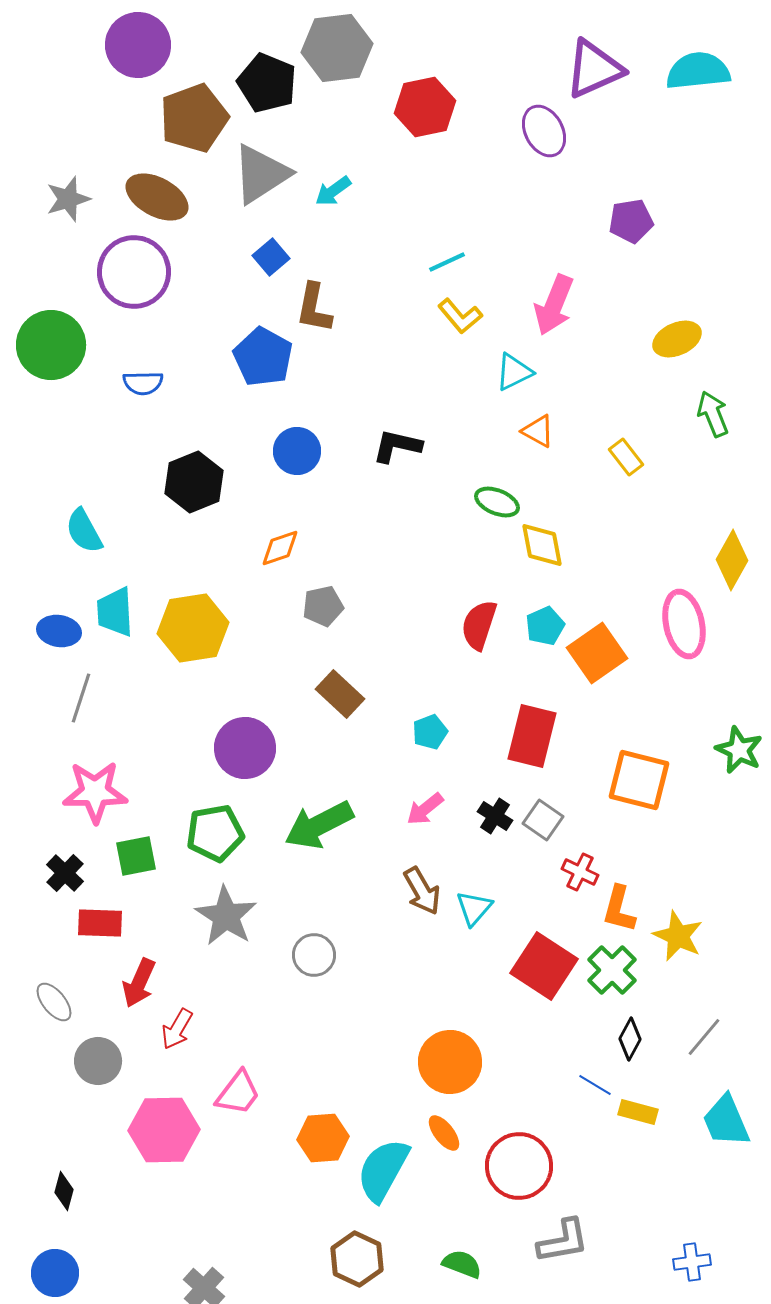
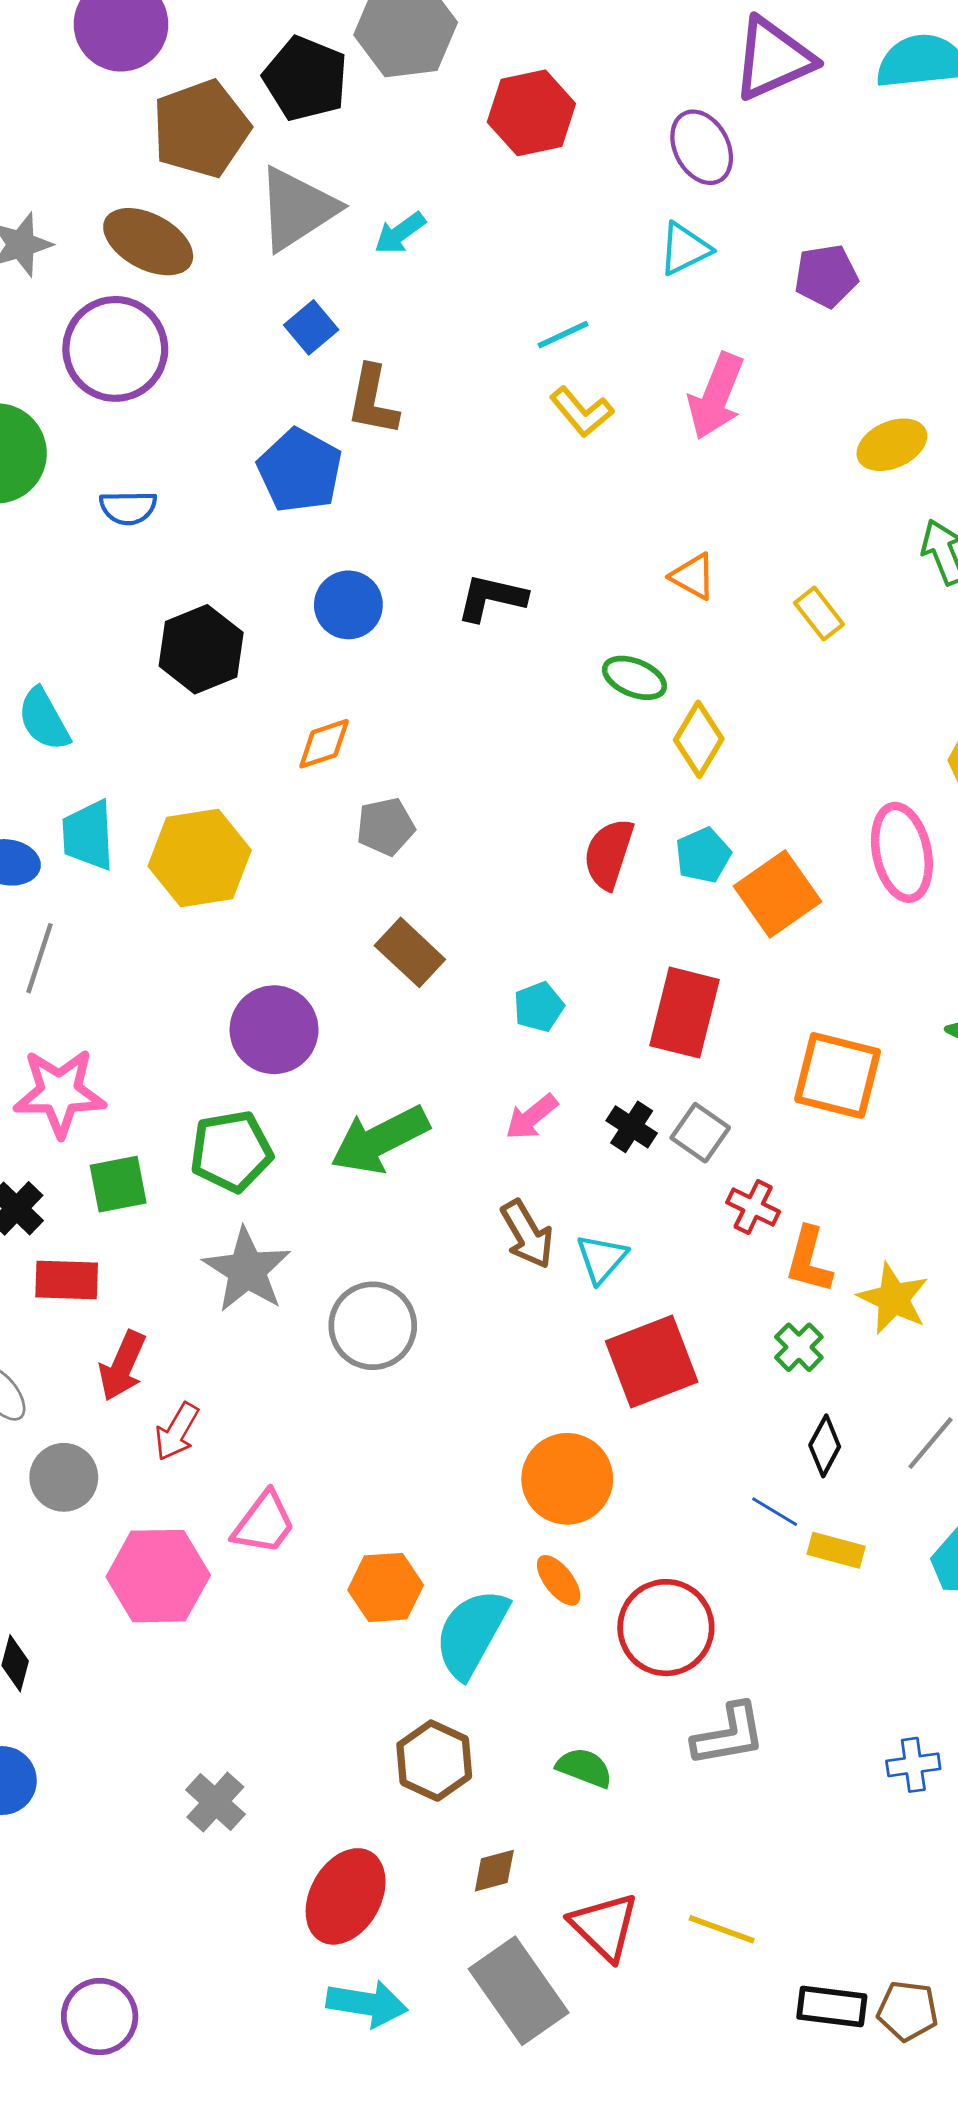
cyan triangle: (514, 372) -> (685, 249), moved
yellow diamond: (542, 545) -> (699, 739), turned 42
gray circle: (314, 955) -> (373, 1326), size x1.4
red square: (544, 966) -> (652, 1362), moved, turned 36
green cross: (612, 970) -> (799, 1347), size x0.7

